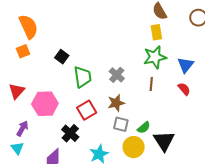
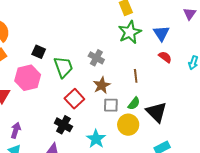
brown line: (151, 84) -> (136, 76), moved
pink hexagon: (45, 104) -> (28, 78), moved

